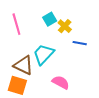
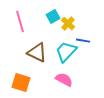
cyan trapezoid: (44, 54) -> (66, 52), moved
brown triangle: (23, 65) -> (37, 53), moved

